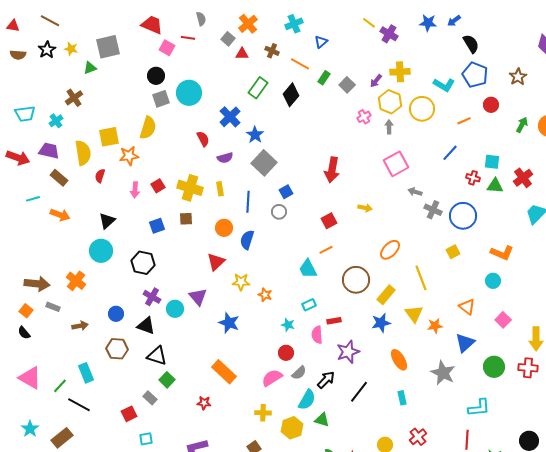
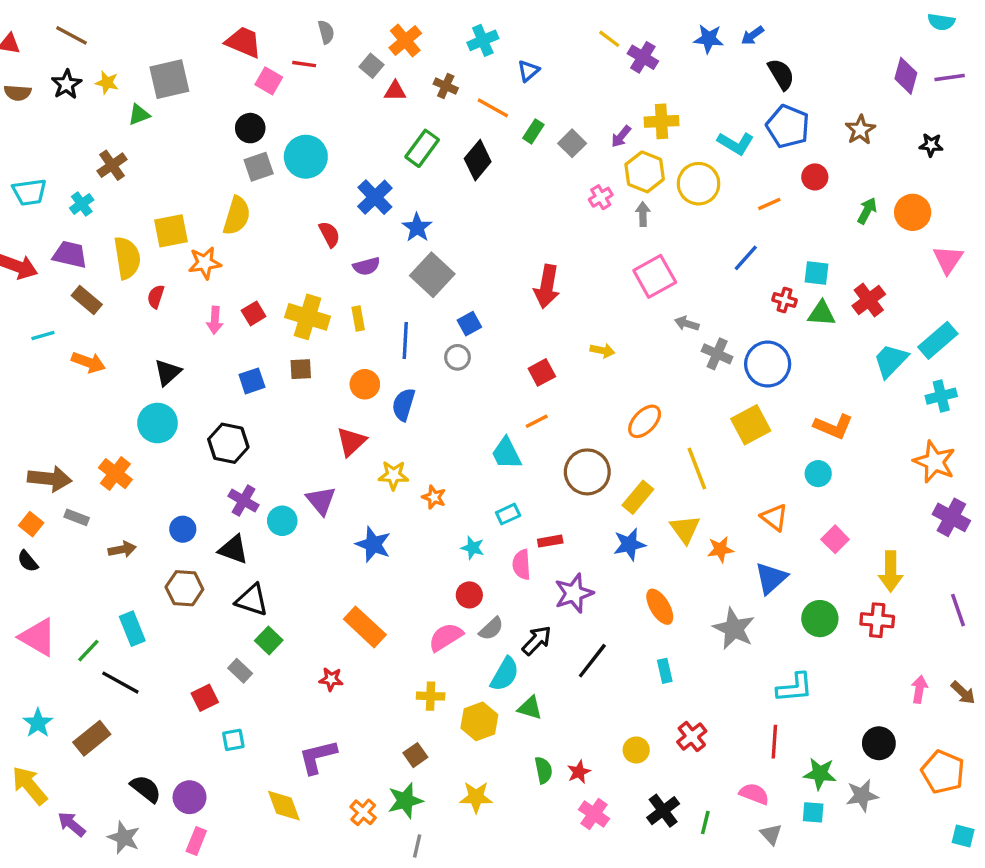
yellow square: (453, 252) -> (751, 425), size x1.6

